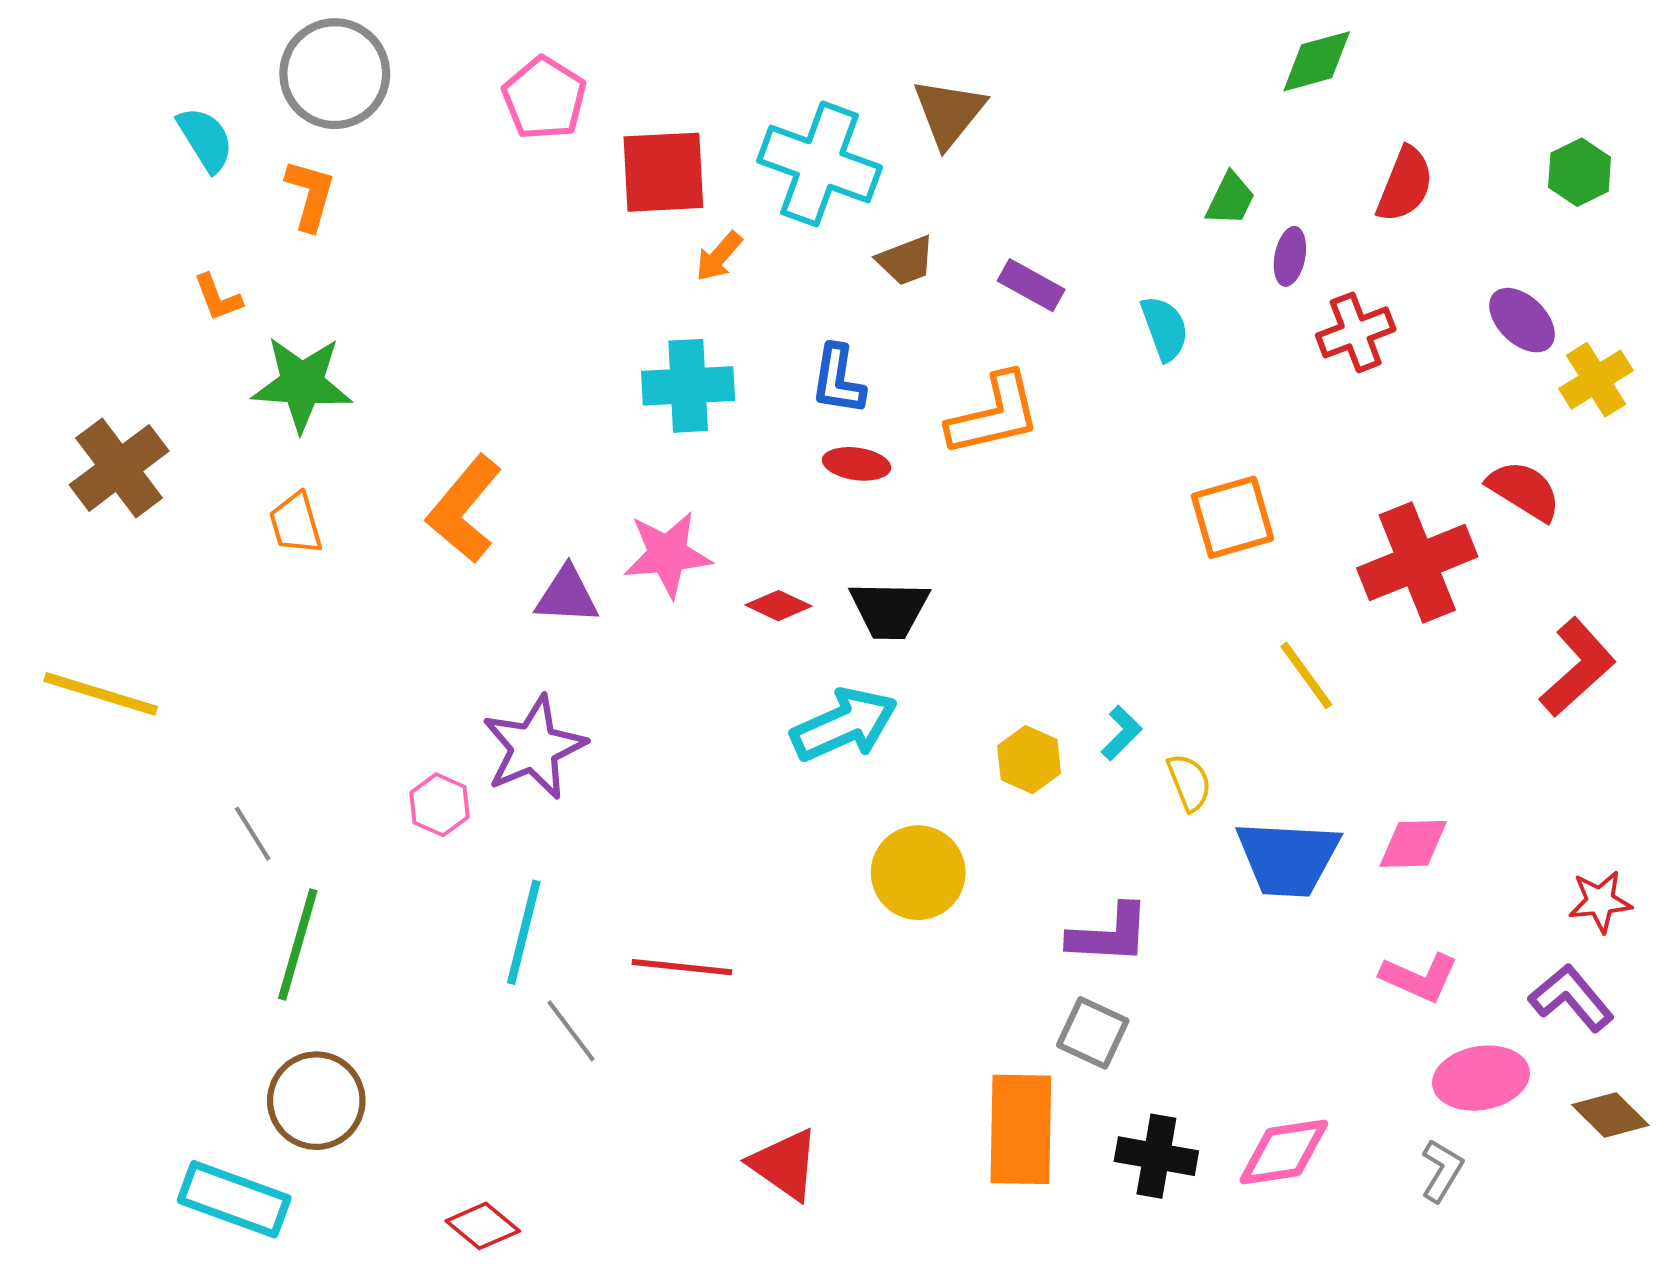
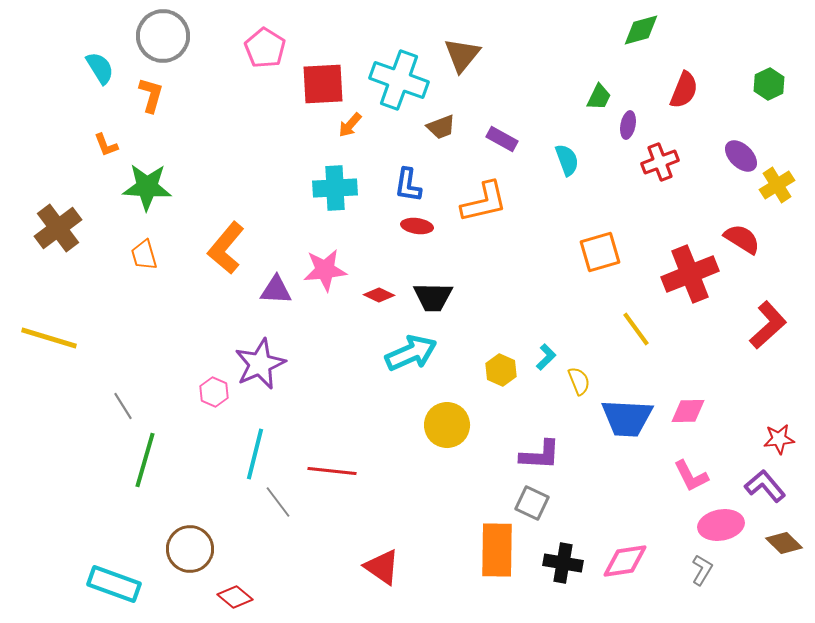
pink L-shape: (1419, 977) -> (691, 476), turned 39
brown circle: (316, 1101) -> (190, 549), moved

